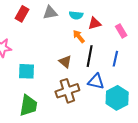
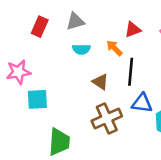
cyan semicircle: (76, 15) -> (81, 49), moved
cyan square: (27, 71) -> (37, 99), moved

